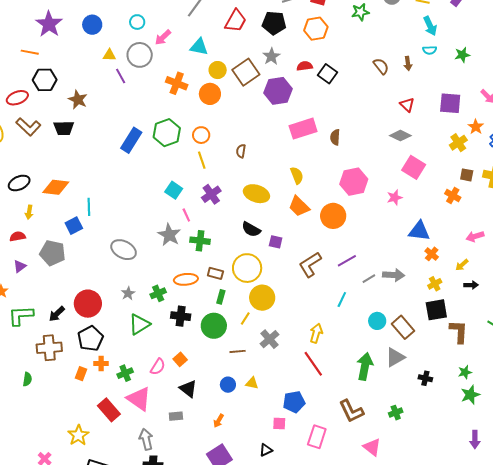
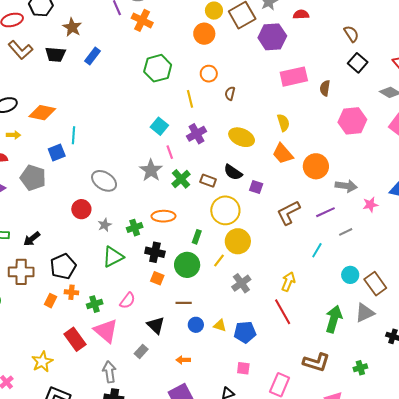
brown semicircle: (381, 66) -> (351, 34), moved
black square: (328, 74) -> (358, 63), moved
orange cross: (177, 83) -> (142, 20), moved
orange circle: (201, 135) -> (209, 74), moved
blue rectangle: (131, 140) -> (93, 56), moved, size x0.7
pink hexagon: (354, 182) -> (352, 121), moved
pink star: (395, 197) -> (370, 205), moved
yellow arrow: (29, 212) -> (13, 135), turned -104
green cross: (200, 241) -> (181, 179), turned 36
brown rectangle: (215, 273) -> (208, 181), moved
gray arrow: (394, 275) -> (346, 186), moved
red circle: (88, 304) -> (81, 209), moved, size x0.7
brown line: (238, 351) -> (184, 303), moved
orange square: (180, 359) -> (157, 278), moved, turned -32
blue pentagon: (294, 402) -> (245, 332), moved
brown L-shape: (351, 411) -> (316, 362), turned -52
gray rectangle: (176, 416) -> (141, 351), turned -48
orange arrow: (219, 421) -> (183, 360), turned 56

